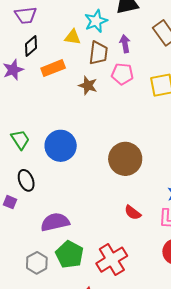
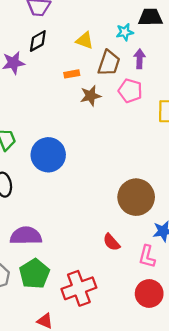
cyan star: (96, 21) -> (125, 32), moved, size x0.7
orange rectangle: (53, 68) -> (72, 74), moved, size x0.6
brown star: (88, 85) -> (91, 96), turned 30
brown circle: (125, 159) -> (136, 197), moved

